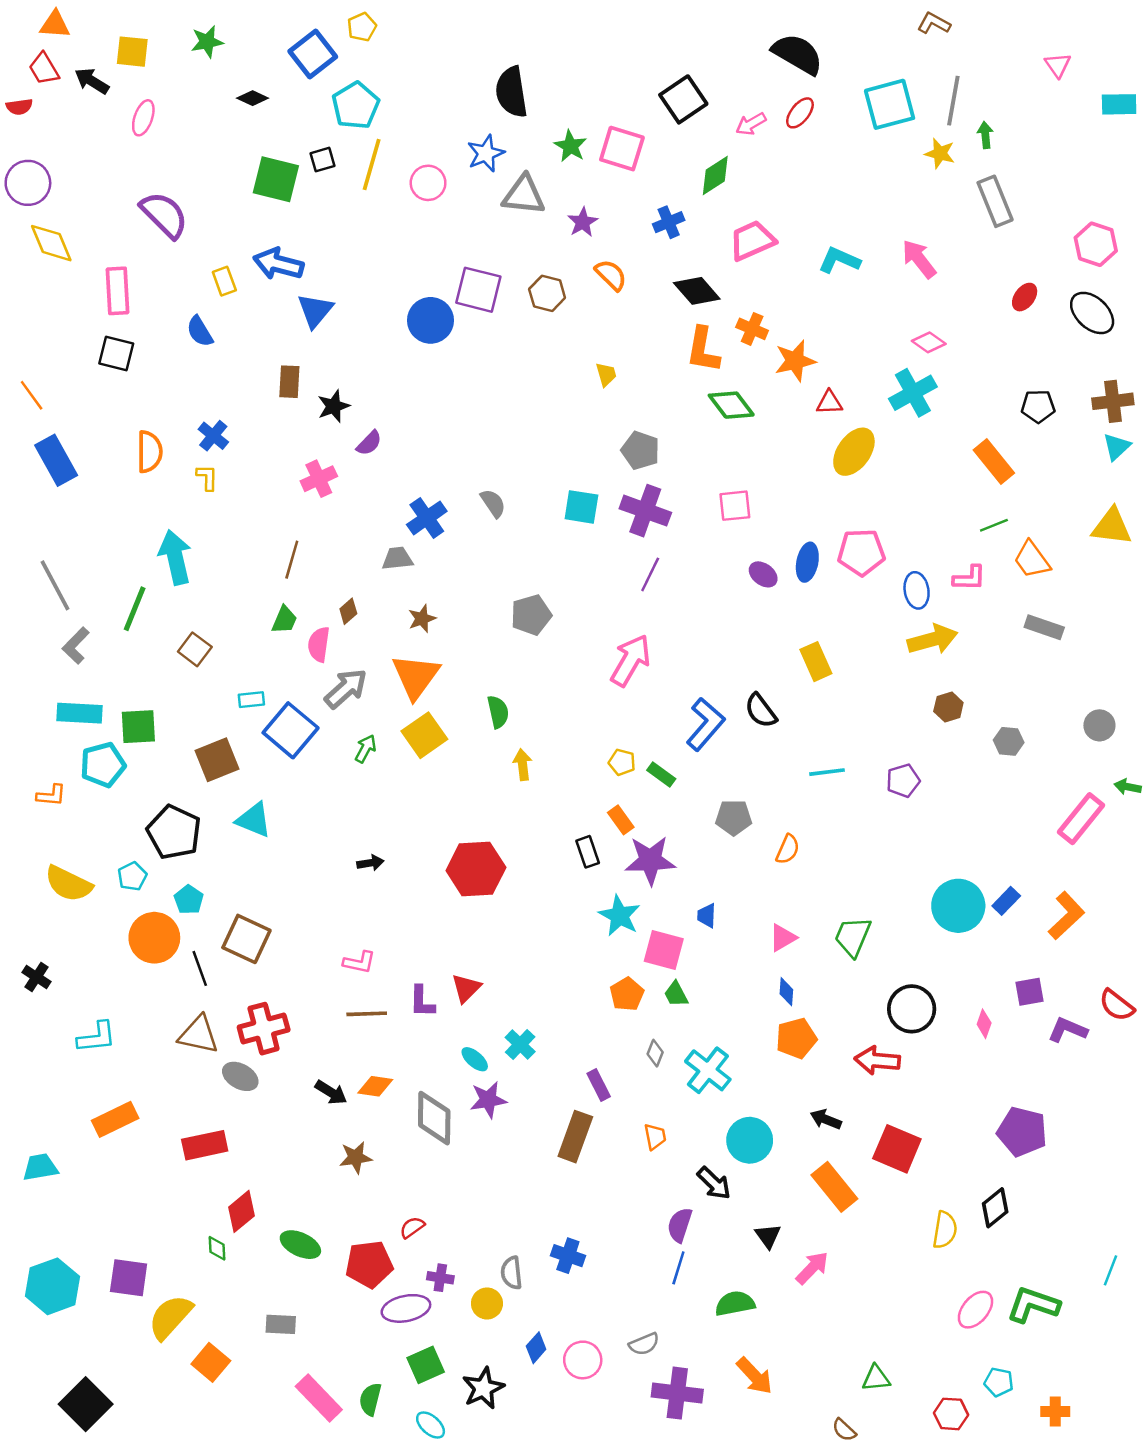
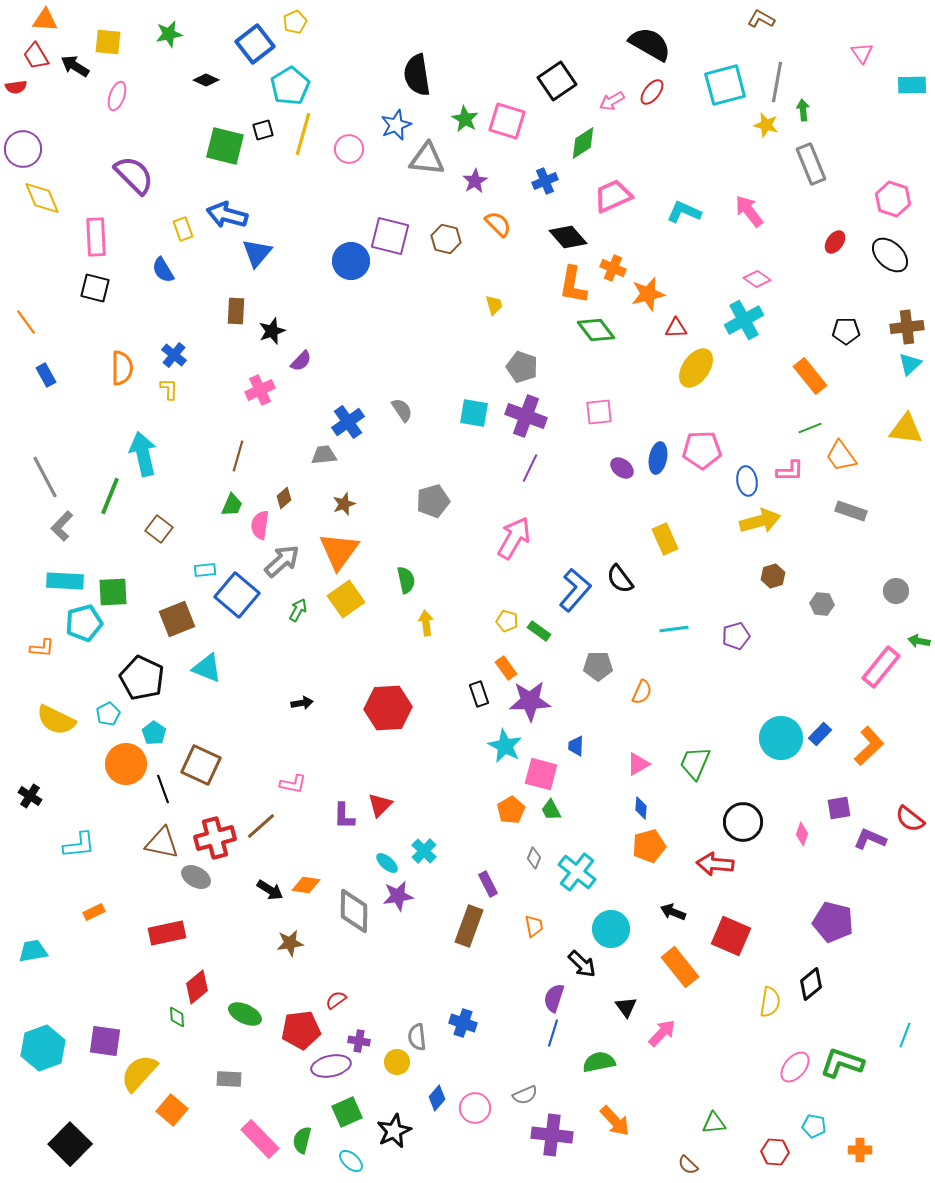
blue rectangle: (56, 460) -> (46, 375), size x0.6
brown line: (367, 1014) -> (261, 826), moved, turned -40
orange rectangle: (115, 1119) -> (94, 912), size x0.6

